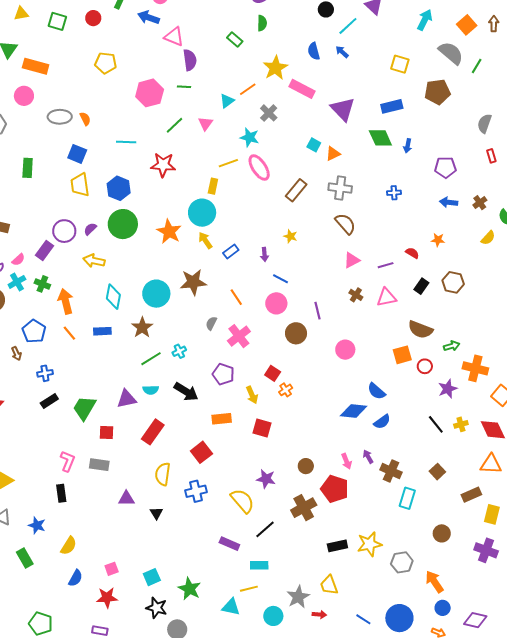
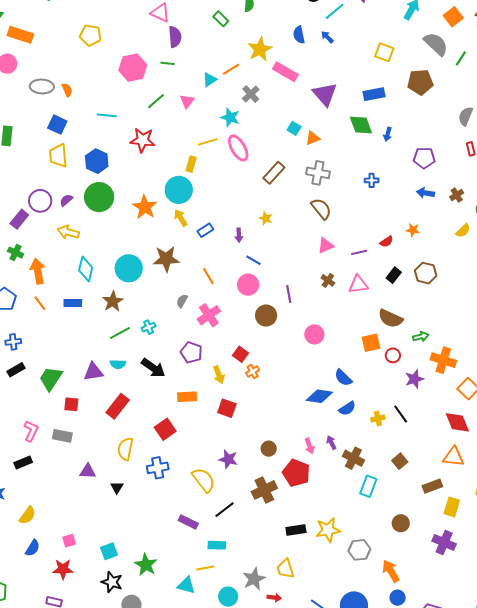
red semicircle: (412, 253) -> (387, 242), turned 112
yellow cross: (461, 424) -> (378, 419), moved
black rectangle: (61, 493) -> (23, 462), turned 72

